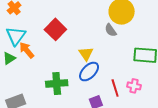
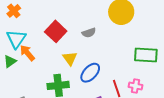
gray semicircle: (111, 30) -> (89, 33), moved, turned -72
yellow triangle: (86, 54) -> (70, 58), moved

